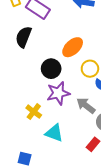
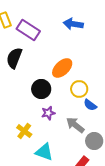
purple star: (58, 93) -> (48, 113), size x0.6

